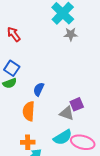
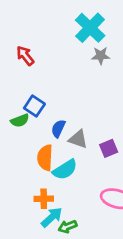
blue square: (12, 68) -> (34, 106), moved
gray triangle: (67, 113) -> (78, 139), moved
cyan semicircle: (63, 137) -> (65, 170), moved

